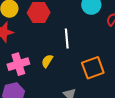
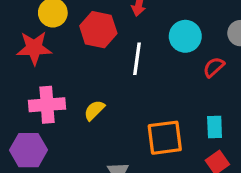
white line: (67, 39) -> (137, 59), moved

